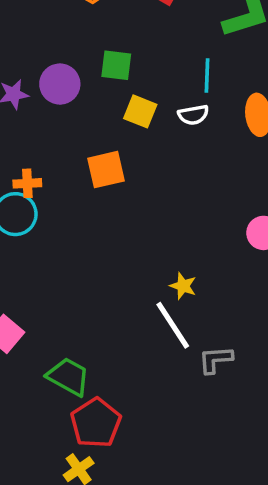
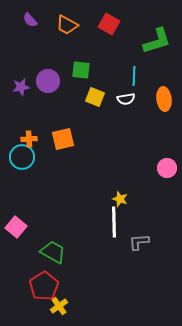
orange square: (106, 170) -> (63, 139), moved
white line: (173, 325) -> (114, 222), turned 32
red pentagon: (96, 423) -> (44, 286), moved

